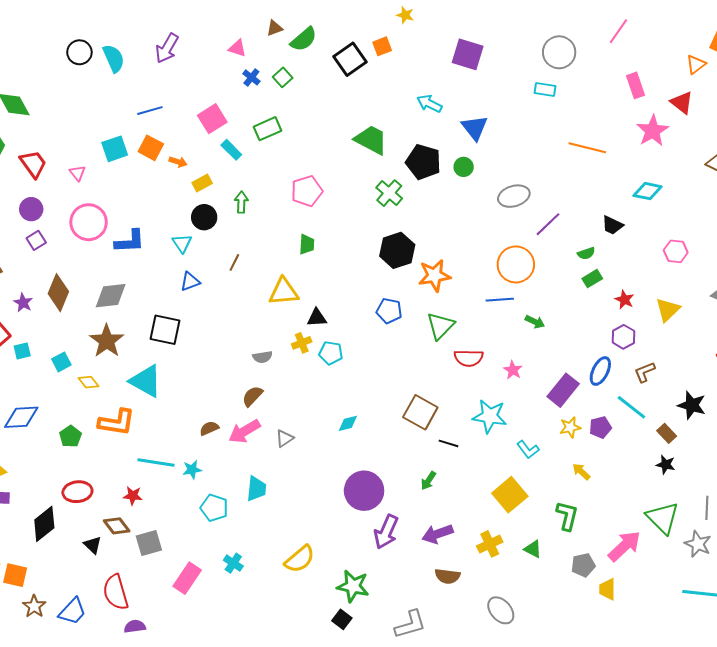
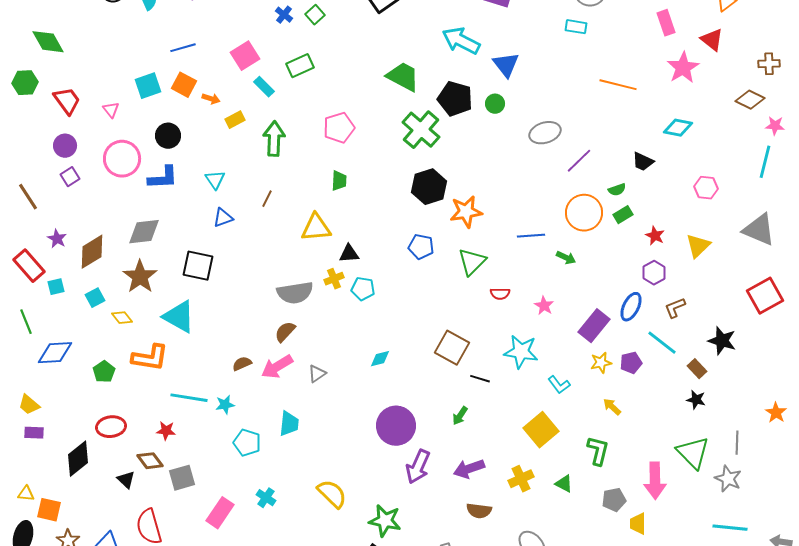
cyan arrow: (429, 104) -> (461, 41), size x1.5
green cross: (389, 193) -> (421, 130), size x1.4
green arrow: (241, 202) -> (274, 139), size x1.6
black circle: (204, 217) -> (168, 136), moved
orange circle: (516, 264) -> (584, 213), moved
brown diamond: (58, 293) -> (92, 252), moved, turned 36
gray semicircle: (262, 357) -> (295, 293), size x1.8
red semicircle: (469, 358) -> (500, 294), size x0.7
pink arrow: (624, 546) -> (655, 481), turned 132
yellow semicircle: (300, 559) -> (332, 494), turned -96

